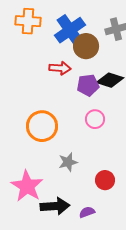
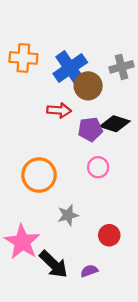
black arrow: (55, 206) -> (53, 264), turned 48

